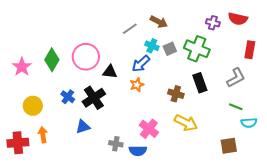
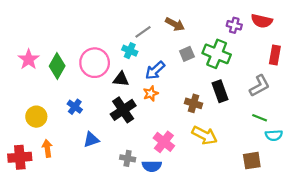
cyan cross: (152, 46) -> (130, 51), moved
pink star: (22, 67) -> (29, 59), moved
black cross: (94, 98) -> (123, 110), moved

